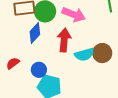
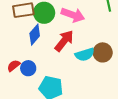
red arrow: (64, 40) -> (64, 41), turned 35
blue circle: (39, 70) -> (28, 68), moved

